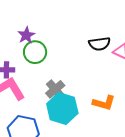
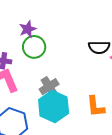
orange L-shape: (104, 103) -> (96, 106), turned 60

